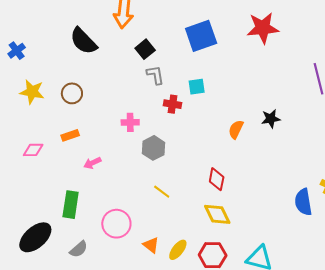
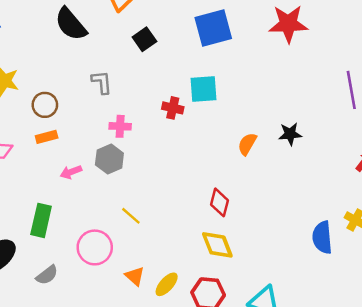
gray L-shape: (155, 75) -> (102, 82), moved
cyan square: (197, 87) -> (203, 89), size x1.4
brown circle: (72, 93) -> (45, 105), moved
gray hexagon: (154, 148) -> (109, 159), moved
yellow line: (162, 192) -> (131, 216), moved

